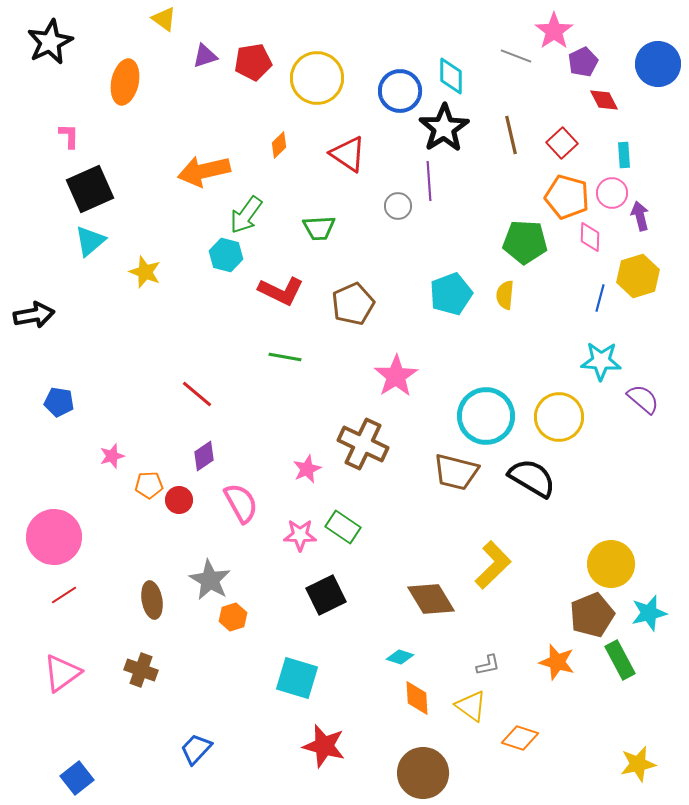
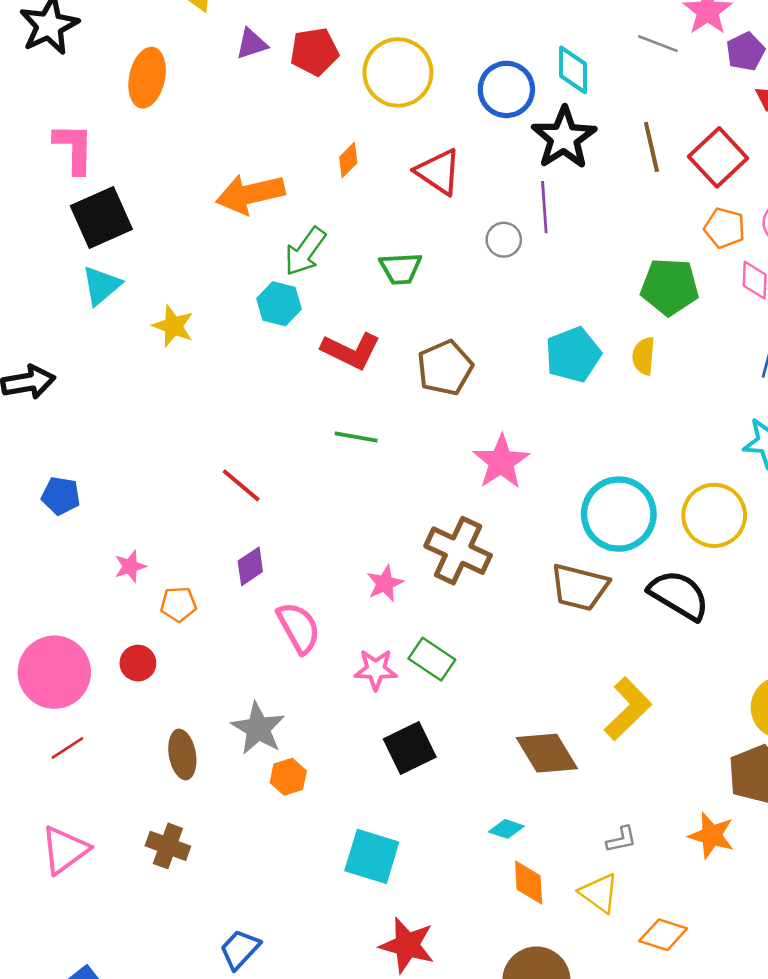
pink L-shape: (69, 136) -> (74, 148), size x1.6
red square: (562, 143) -> (718, 157), size x1.4
orange pentagon: (567, 197) -> (725, 228), size x0.7
red circle: (179, 500) -> (138, 663), moved

